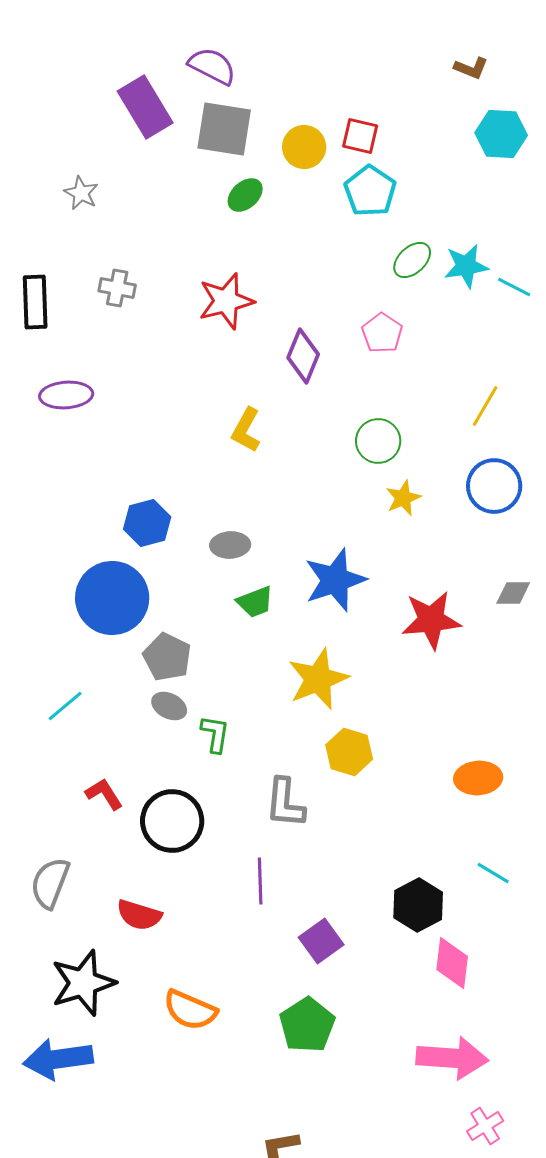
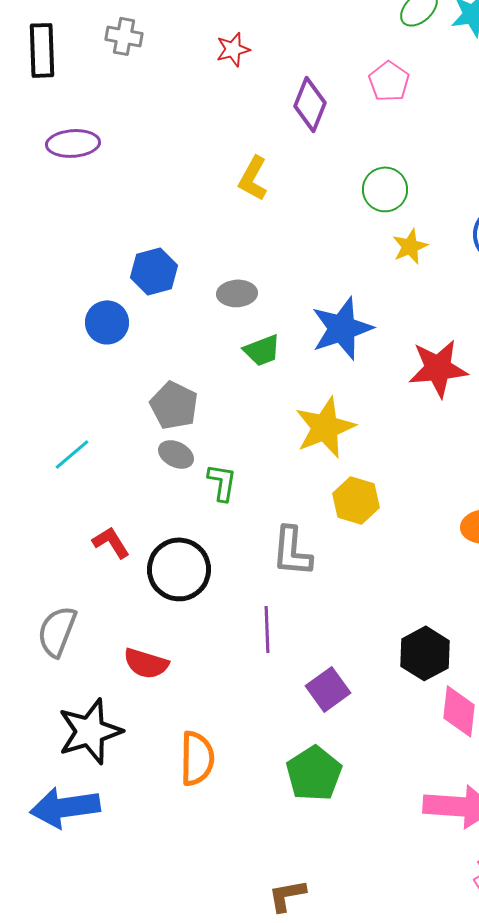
red star: (226, 301) -> (233, 49), size x0.6
blue circle: (112, 598) -> (107, 322), moved, size x0.6
orange semicircle: (190, 1010) -> (197, 758), turned -112

